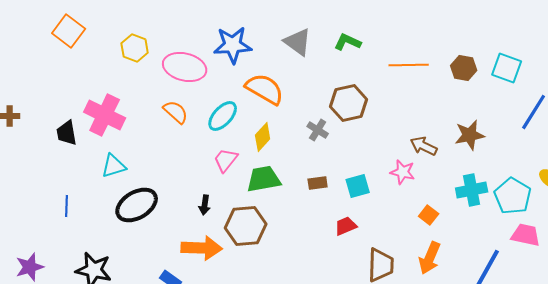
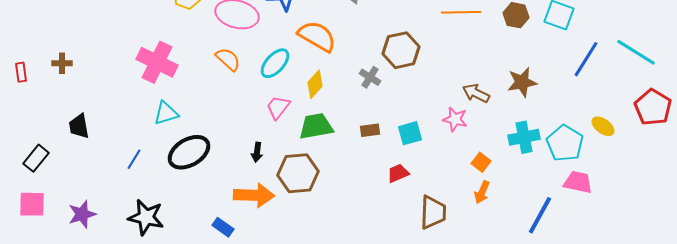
black trapezoid: (67, 133) -> (79, 126), moved
blue line: (67, 206) -> (134, 159), moved, turned 30
orange arrow: (430, 258) -> (482, 192), moved, size x0.7

